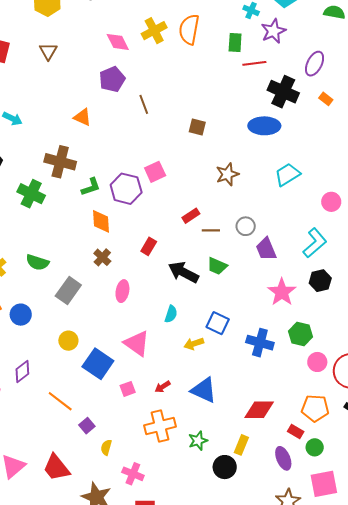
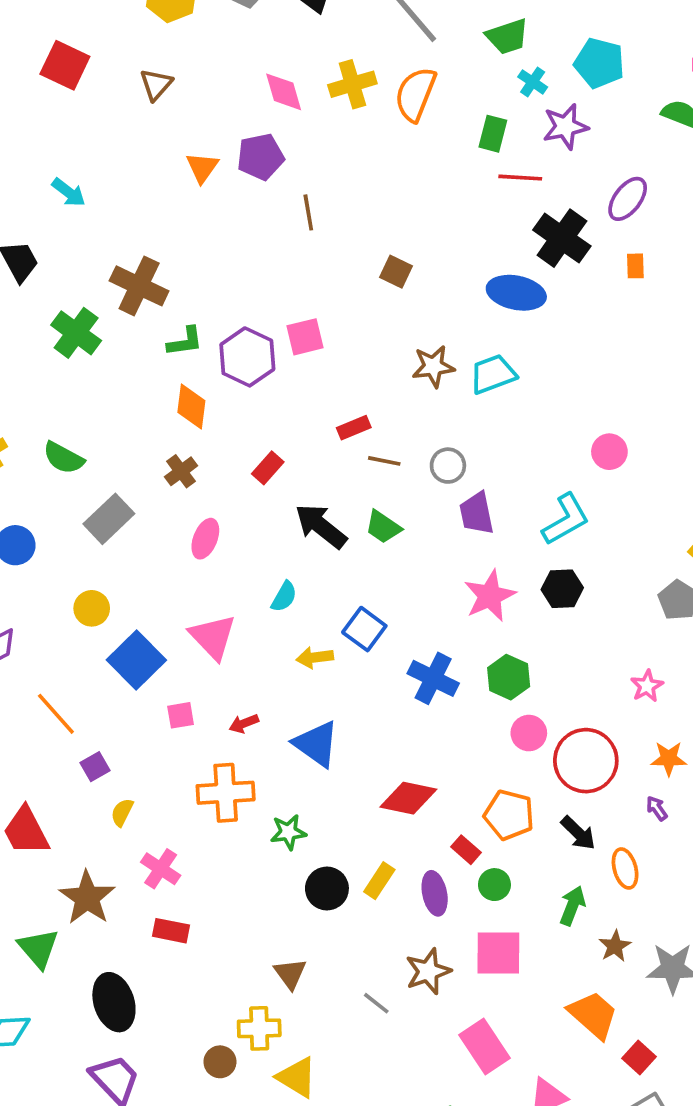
orange rectangle: (326, 99) -> (635, 266), turned 40
orange triangle: (82, 117) -> (202, 168), moved, turned 30
cyan trapezoid: (287, 175) -> (493, 374), moved
yellow rectangle: (241, 445) -> (379, 881), moved

